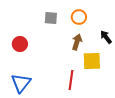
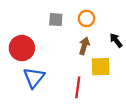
red circle: (20, 44) -> (22, 48), size x1.5
blue triangle: (21, 83) -> (34, 78), moved

